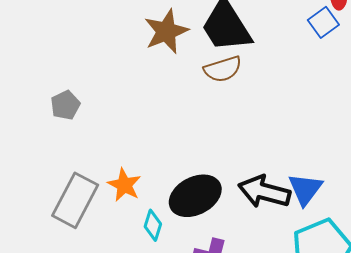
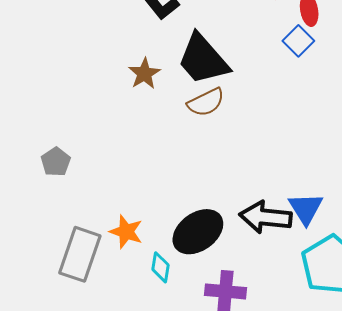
brown star: (166, 31) -> (144, 74), size x0.7

